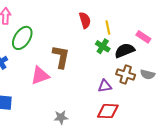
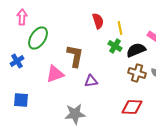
purple triangle: (105, 86) -> (91, 81), moved
red diamond: (108, 111) -> (132, 107), moved
gray star: (61, 117) -> (75, 114), size x1.5

